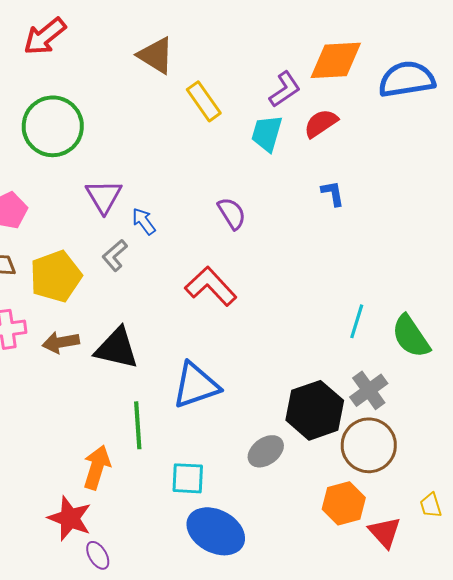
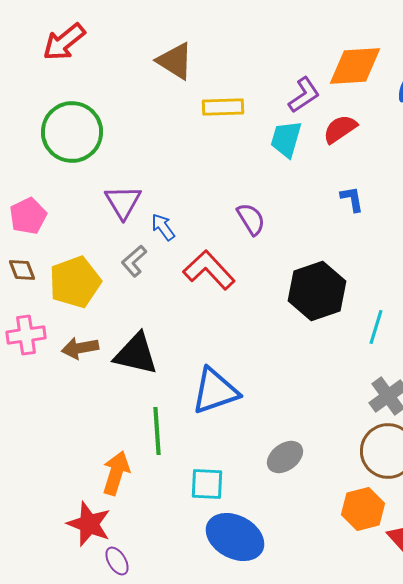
yellow rectangle: (204, 101) -> (223, 107), turned -57
red L-shape: (211, 286) -> (209, 270), moved
black hexagon: (315, 410) -> (317, 291), moved

